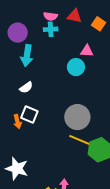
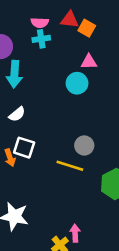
orange square: (99, 24) -> (87, 28), moved
gray circle: (77, 117) -> (84, 145), size x0.6
yellow line: (80, 140) -> (70, 166), moved

